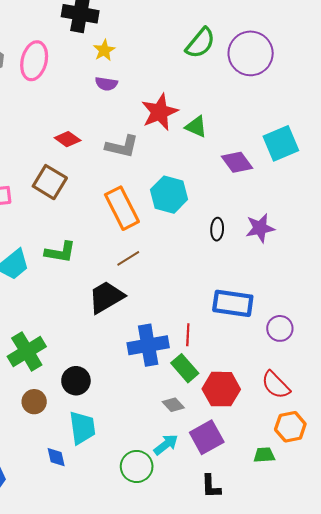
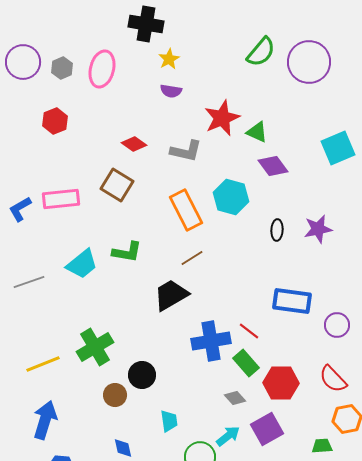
purple diamond: (237, 162) -> (273, 166), moved
red line: (188, 335) -> (249, 331), turned -55
brown circle: (34, 402) -> (115, 395), moved
cyan trapezoid: (82, 428) -> (169, 421), moved, size x0.7

